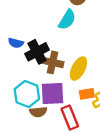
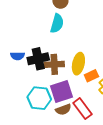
black cross: (37, 52) -> (38, 59), turned 30
orange rectangle: (87, 94) -> (91, 76), moved
brown semicircle: (38, 112) -> (63, 110), moved

